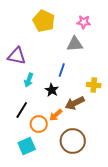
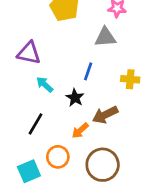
cyan arrow: (29, 80) -> (45, 85), turned 112
yellow cross: (94, 85) -> (130, 79), moved
orange circle: (39, 124) -> (58, 157), moved
cyan square: (27, 146) -> (29, 171), moved

